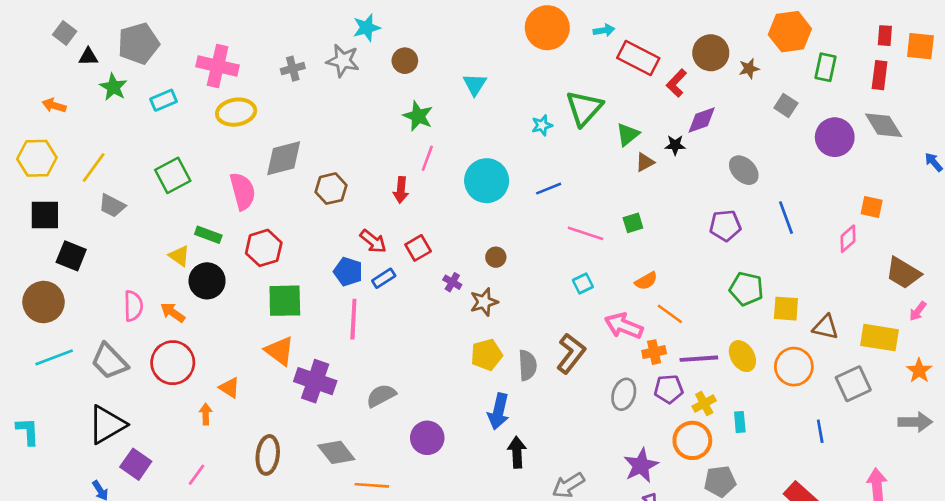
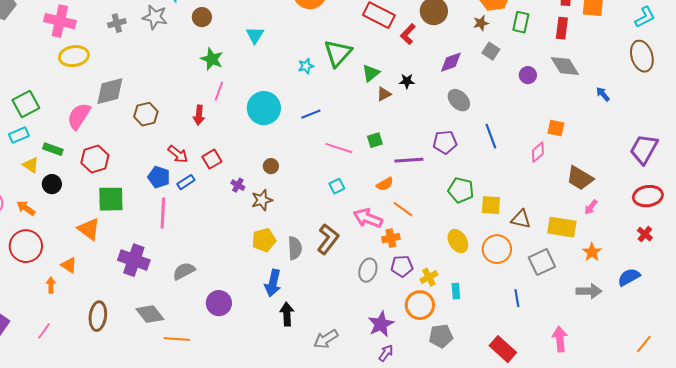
brown star: (749, 69) -> (481, 23), moved
cyan rectangle: (164, 100) -> (19, 135), moved
purple diamond: (702, 120) -> (451, 62), moved
purple circle: (835, 137) -> (528, 75), size x0.6
pink semicircle: (243, 191) -> (79, 116), turned -132
black circle: (207, 281) -> (52, 184), size x0.7
orange triangle: (280, 351) -> (89, 229), moved
purple line: (699, 359) -> (409, 160), moved

